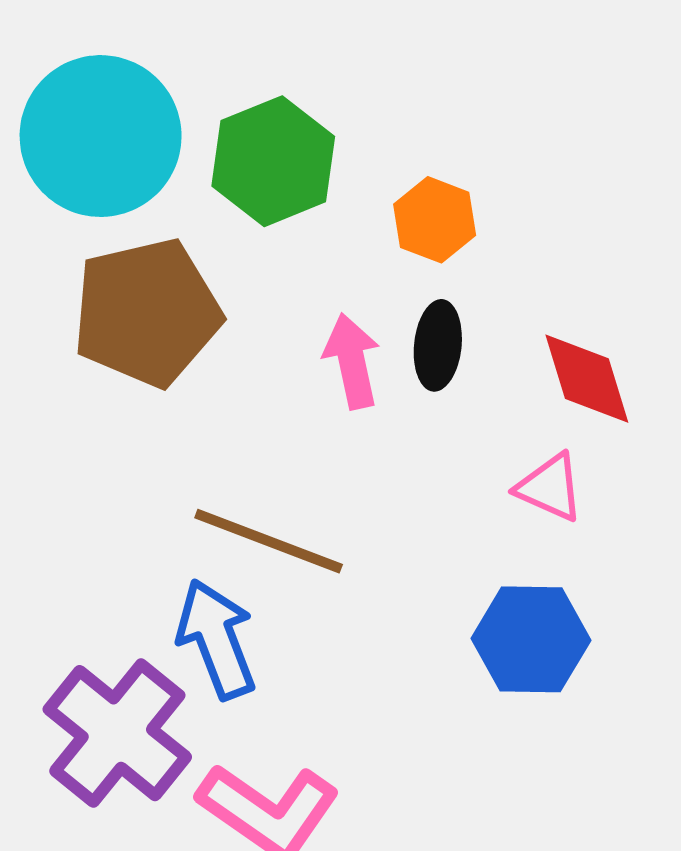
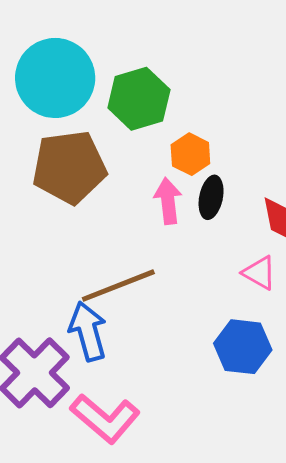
orange hexagon: (435, 220) -> (190, 154), moved
brown line: (269, 541) -> (118, 286), turned -48

